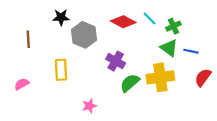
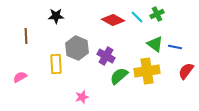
green cross: (173, 26) -> (157, 14), moved
gray hexagon: (84, 35) -> (77, 48), moved

